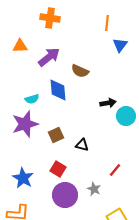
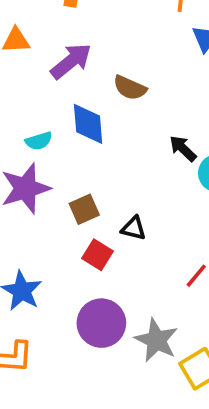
black arrow: (108, 103) -> (183, 149), turned -126
red square: (58, 169) -> (98, 255), moved
gray star: (94, 189) -> (156, 340), moved, size x1.6

